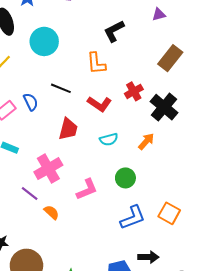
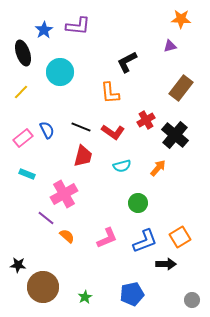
black line: (61, 88) -> (81, 127), moved
pink L-shape: (87, 189) -> (107, 238), moved
orange square: (169, 213) -> (180, 237), turned 30
black arrow: (148, 257) -> (166, 264), moved

